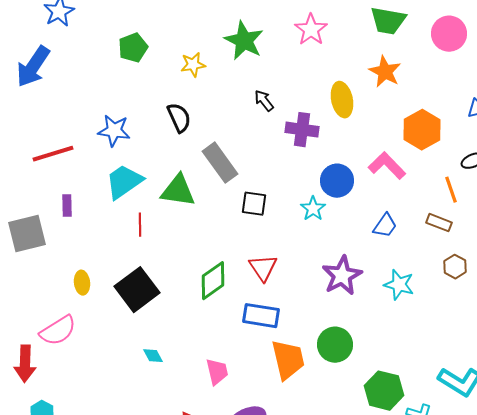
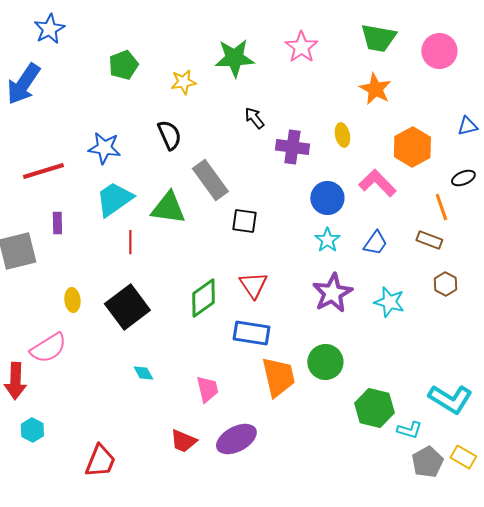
green star: (244, 41) -> (234, 58), turned -30
yellow ellipse: (342, 100) -> (342, 135), moved, size x0.7
cyan star: (313, 209) -> (327, 240), moved

